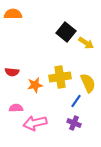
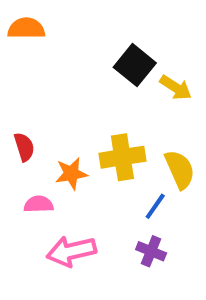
red semicircle: (12, 72) -> (24, 147), turned -112
pink semicircle: (16, 108) -> (39, 204), moved

